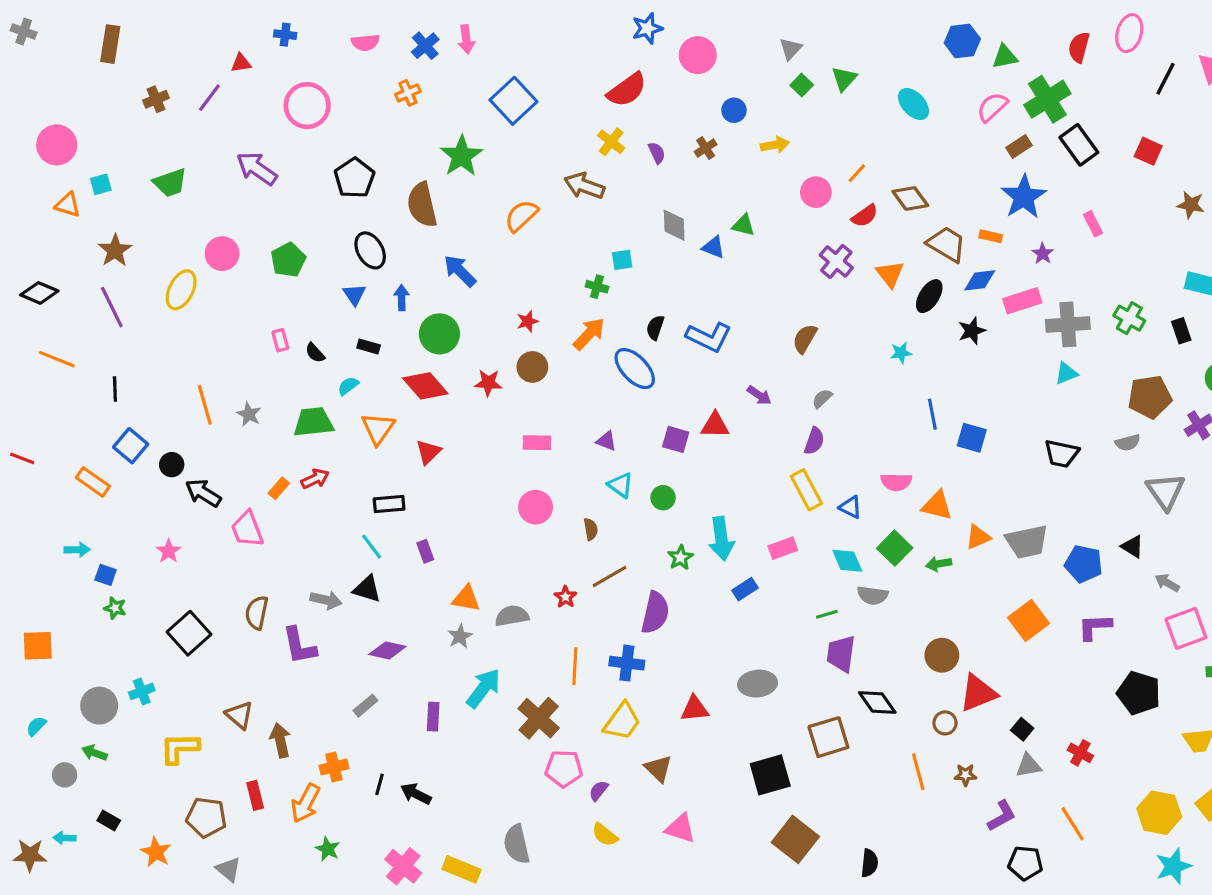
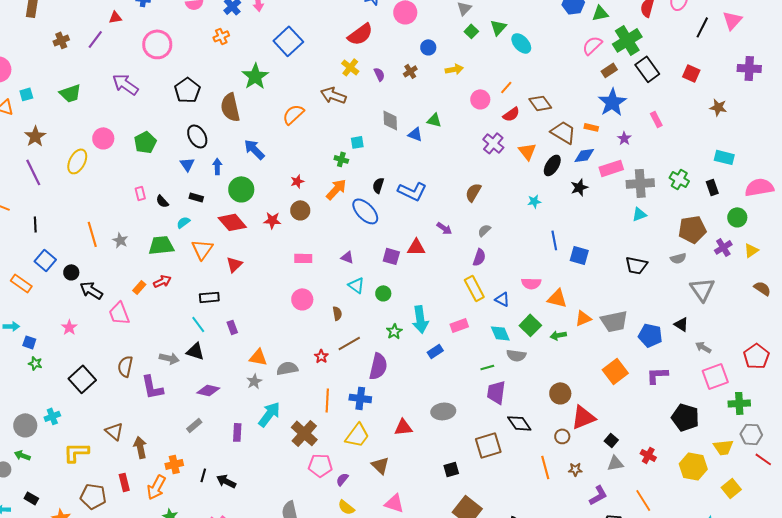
cyan ellipse: (914, 104) -> (521, 43), moved
black square: (770, 775) -> (451, 469), size x0.6
yellow hexagon: (1159, 813) -> (693, 466), moved

